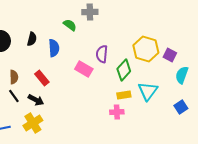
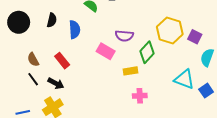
purple semicircle: (102, 54) -> (124, 36), turned -90
brown semicircle: (14, 77) -> (33, 60), turned 152
cyan triangle: (148, 91) -> (184, 79), moved, turned -45
yellow rectangle: (124, 95) -> (130, 71), moved

